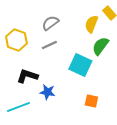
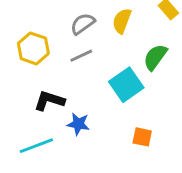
yellow semicircle: (91, 24) -> (122, 21), moved
cyan square: (80, 65) -> (126, 85), turned 30

